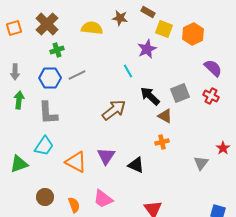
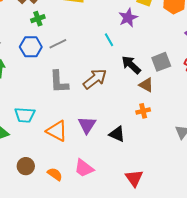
gray L-shape: (48, 113) -> (59, 82), moved
cyan trapezoid: (44, 146) -> (25, 115), turned 60
orange semicircle: (74, 205) -> (55, 174), turned -35

